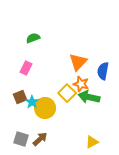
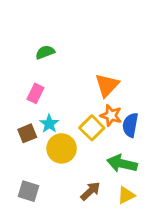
blue semicircle: (103, 71) -> (130, 125), moved
green arrow: (89, 97) -> (122, 164), moved
cyan star: (32, 102) -> (49, 124), moved
brown arrow: (40, 139) -> (90, 191), moved

